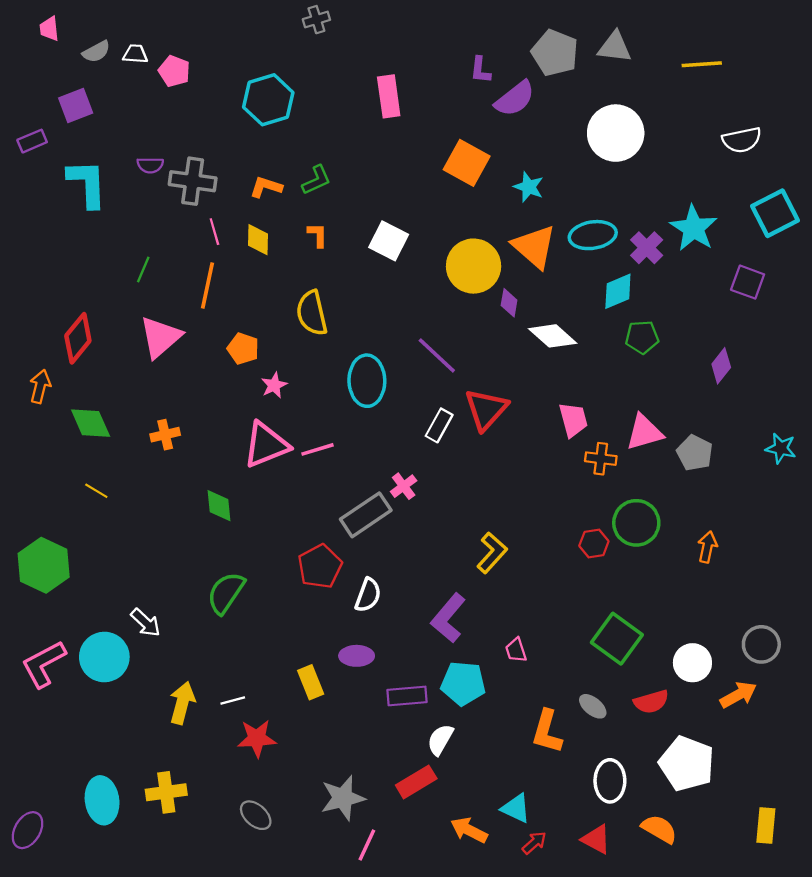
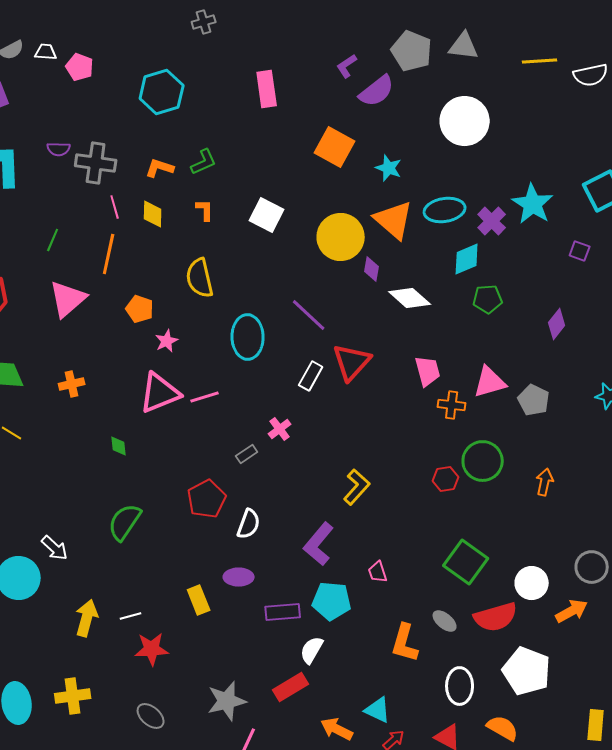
purple L-shape: (480, 70) -> (347, 66), turned 50
white semicircle: (742, 140) -> (591, 75), moved
purple square: (748, 282) -> (580, 251), size x0.7
green diamond: (219, 506) -> (119, 446), size x0.7
gray rectangle: (366, 515) -> (247, 454), size x0.5
red semicircle: (651, 702) -> (496, 617), size x1.4

